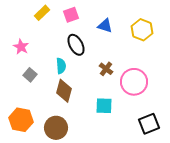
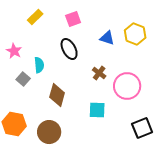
pink square: (71, 15) -> (73, 19), moved
blue triangle: (105, 26) -> (107, 38), moved
cyan semicircle: (61, 66) -> (39, 65), moved

